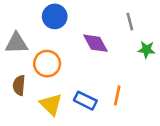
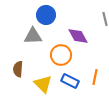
gray triangle: (16, 43) -> (33, 36), moved
orange circle: (47, 64) -> (61, 55), moved

